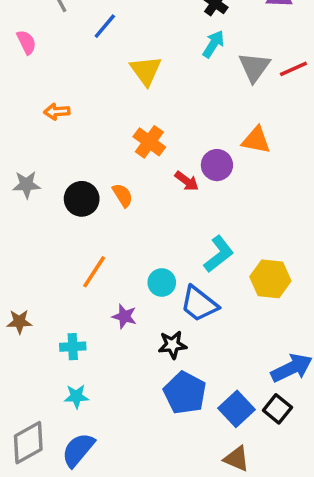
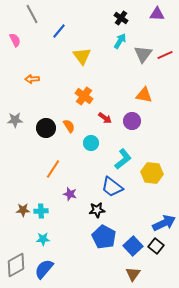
purple circle: (217, 165) -> (132, 121), moved
cyan circle: (162, 283) -> (91, 143), moved
brown star: (19, 322) -> (23, 210), moved
brown triangle: (237, 459) -> (133, 274), turned 42

